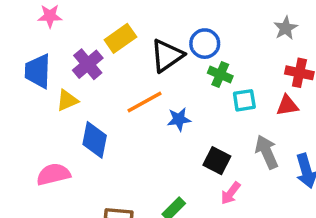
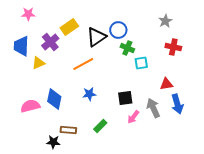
red triangle: (287, 105) -> (166, 84), moved
blue star: (179, 119) -> (89, 94), moved
blue diamond: (95, 140) -> (54, 99), moved
gray arrow: (267, 152) -> (153, 108), moved
black square: (217, 161) -> (125, 98), turned -35

